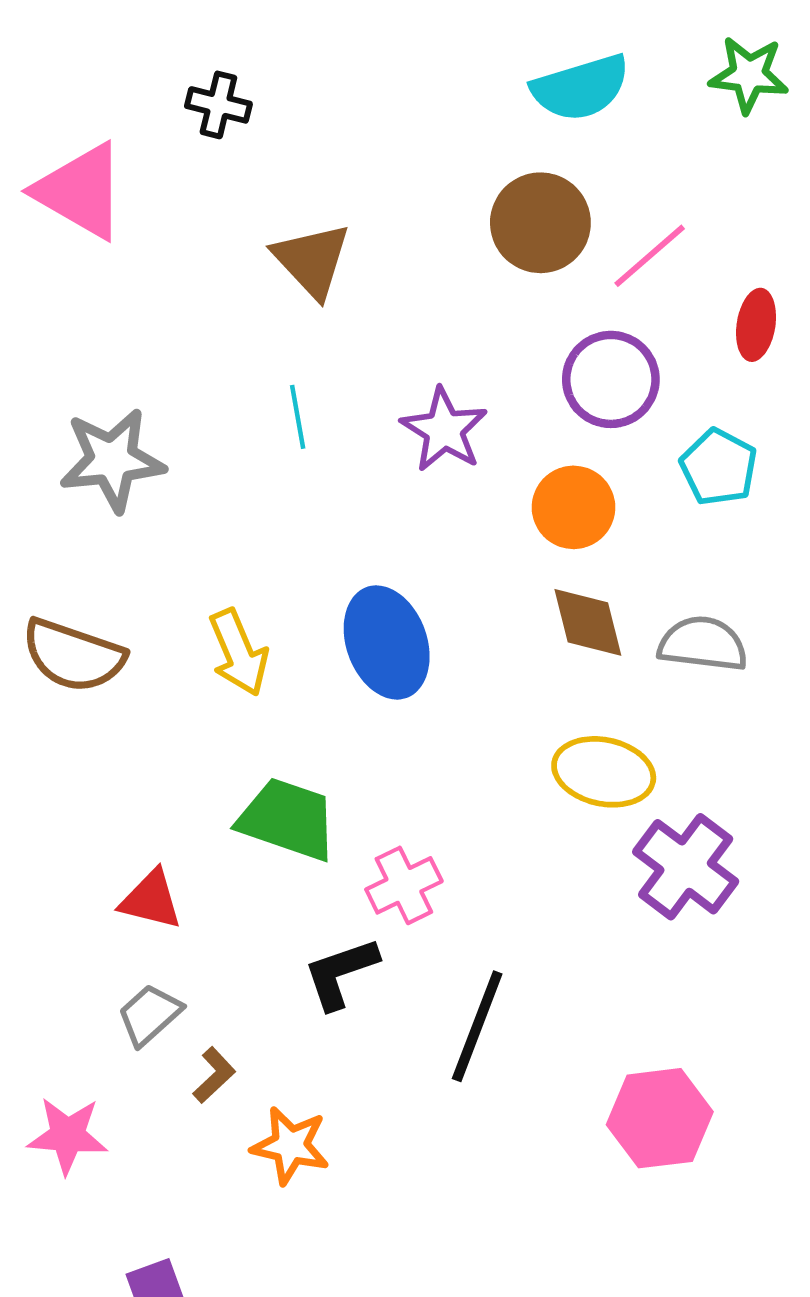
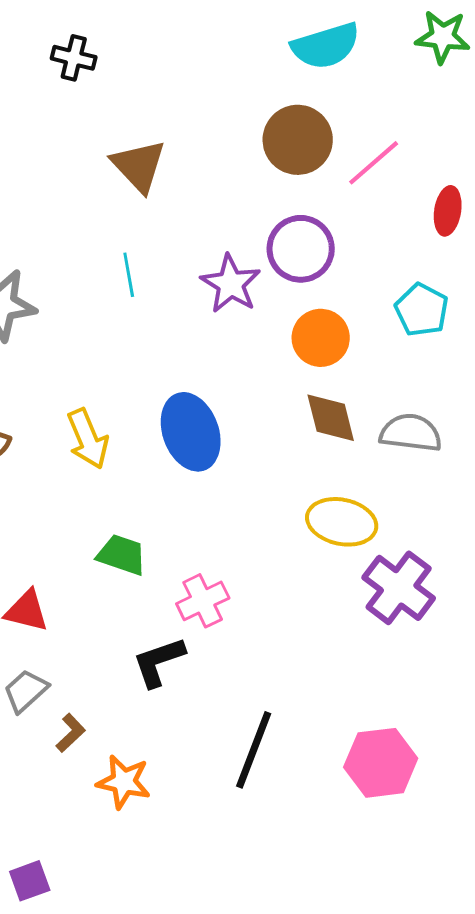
purple circle: (611, 379) -> (301, 249), moved
green trapezoid: (287, 819) -> (122, 555), size x0.7
black line: (477, 1026) -> (254, 750), moved

